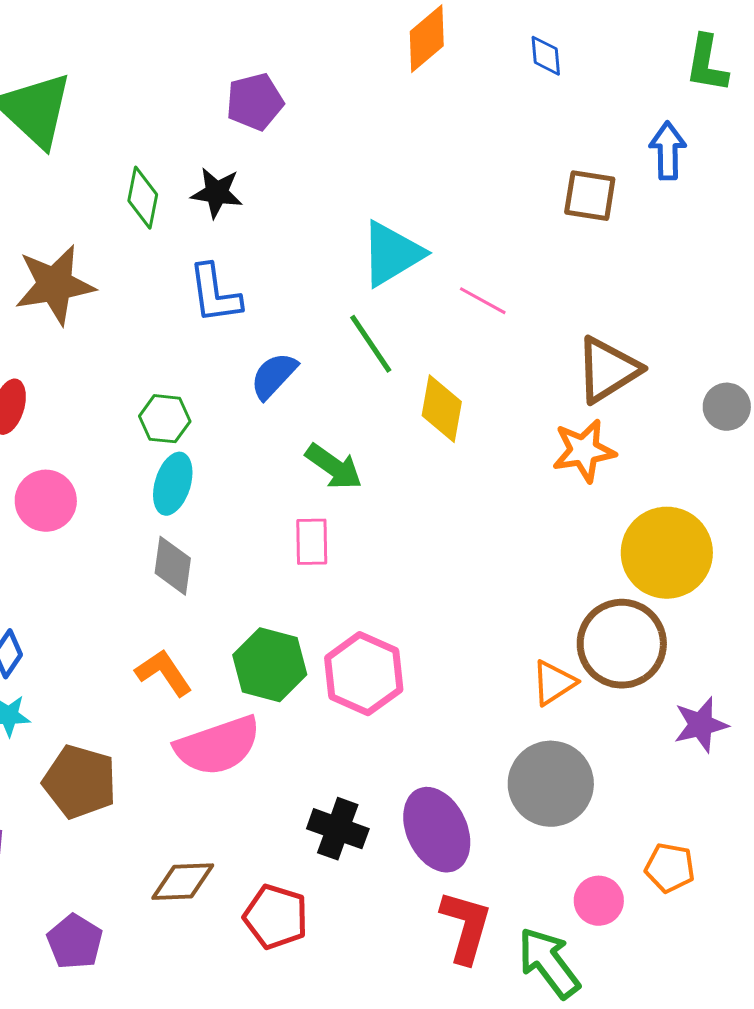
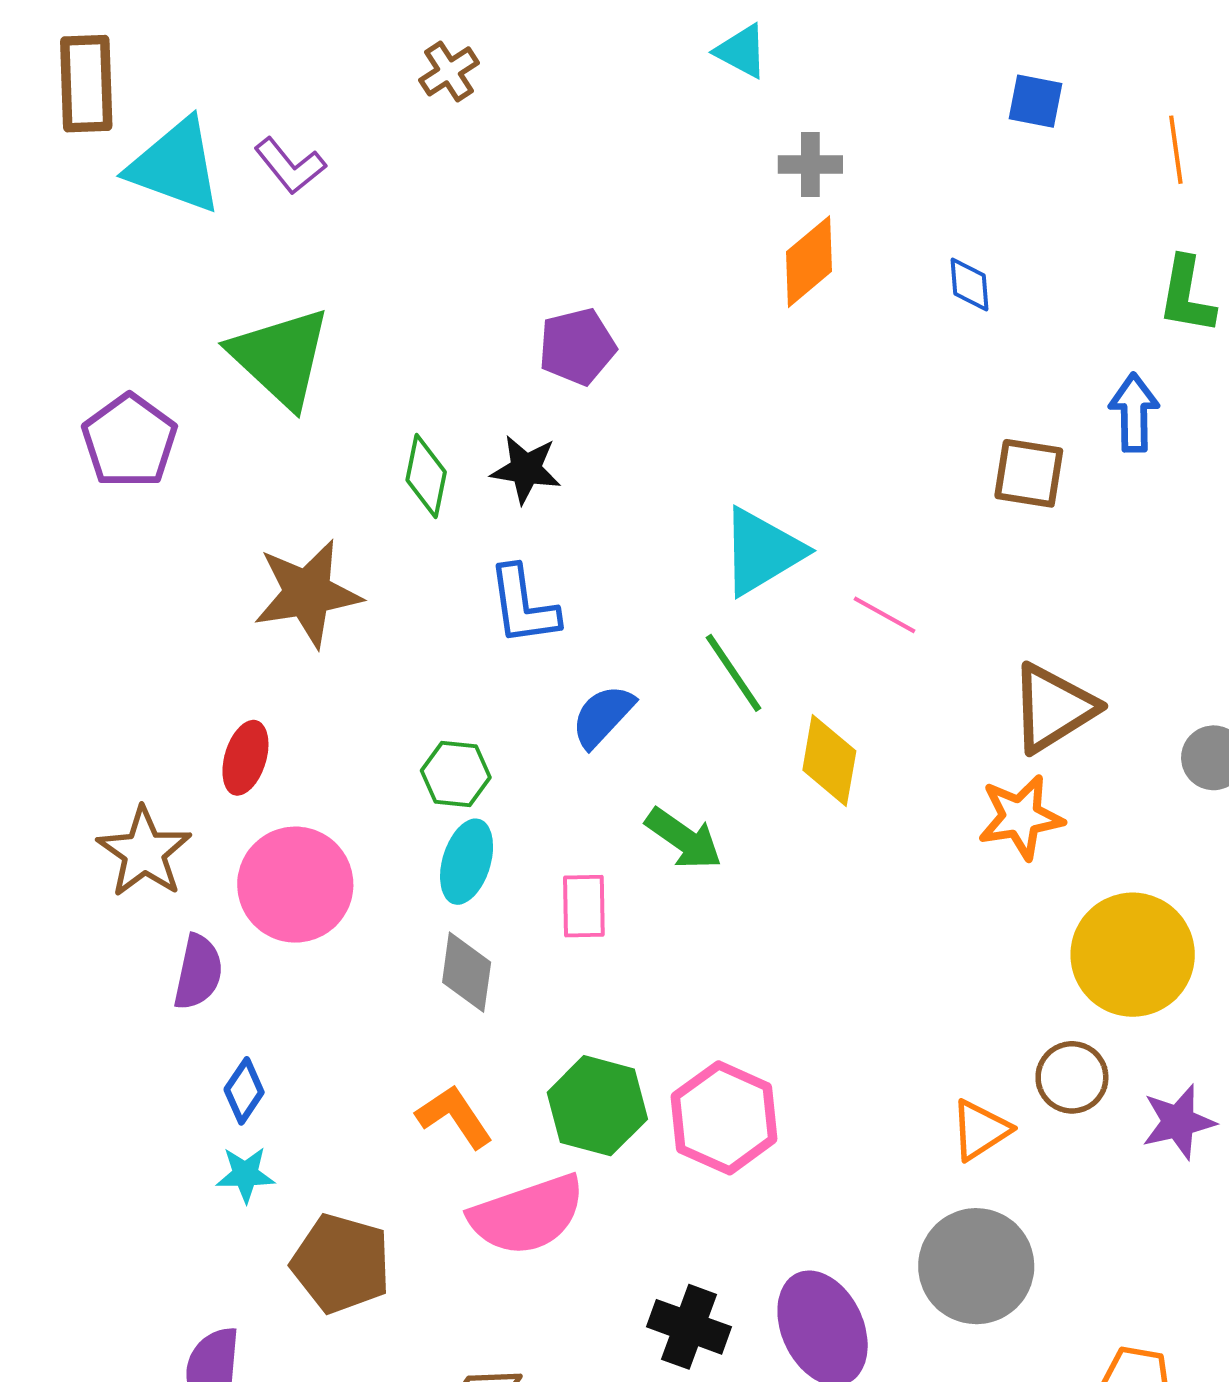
pink circle: (46, 501) -> (295, 885), size x1.4
pink rectangle: (312, 542) -> (584, 906), moved
brown circle: (622, 644) -> (1072, 1077), size x0.6
purple star: (701, 725) -> (1178, 1122), moved

